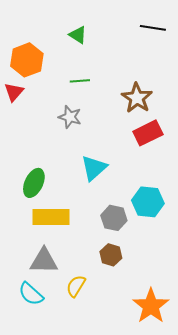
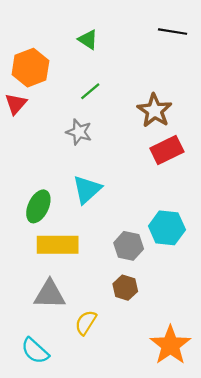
green line: (80, 81) -> (90, 91), turned -36
cyan triangle: (94, 168) -> (87, 189), moved
cyan semicircle: (31, 294) -> (35, 351), moved

